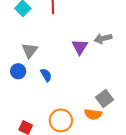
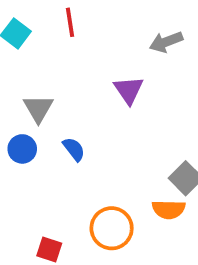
gray arrow: (103, 38) -> (166, 42), moved

